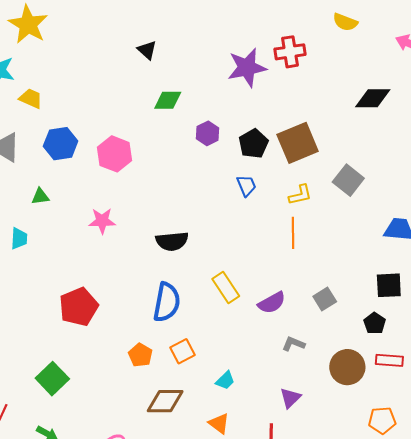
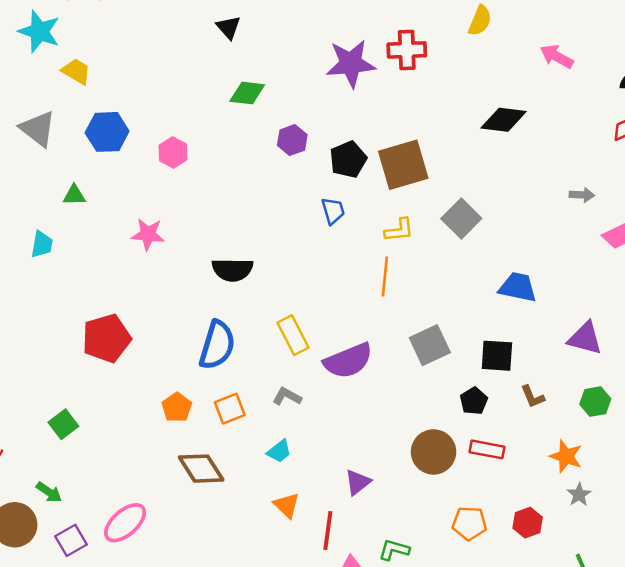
yellow semicircle: (345, 22) -> (480, 21), turned -95
pink hexagon: (114, 154) -> (173, 152), size x0.7
gray square: (325, 299) -> (430, 345), moved, size x1.4
purple semicircle: (272, 303) -> (348, 361), size x1.4
gray L-shape: (293, 344) -> (287, 396), moved
green square: (52, 379) -> (63, 424), size x0.7
brown diamond: (165, 401) -> (201, 469), turned 51
orange triangle: (219, 423) -> (287, 505), moved

